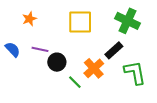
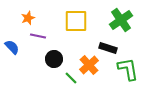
green cross: (128, 21) -> (121, 20), turned 30
purple line: (40, 49) -> (38, 36), moved
black rectangle: (114, 50) -> (108, 48), turned 60

